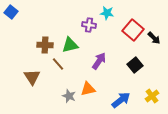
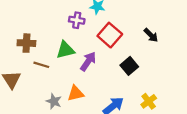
red square: (133, 30) -> (110, 35), moved
green triangle: (70, 45) -> (65, 50), moved
brown line: (58, 64) -> (41, 65), turned -32

